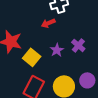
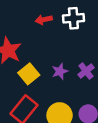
red arrow: (48, 23) -> (44, 20), moved

